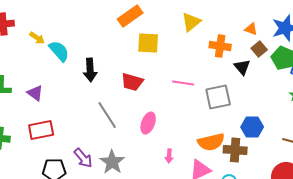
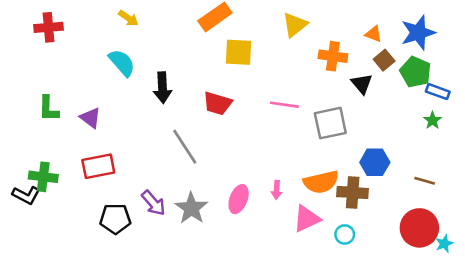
yellow arrow: (37, 38) -> (128, 18), moved
pink ellipse: (148, 123) -> (239, 199), moved
pink arrow: (169, 156) -> (277, 190), moved

